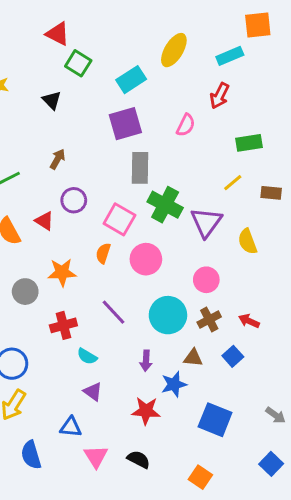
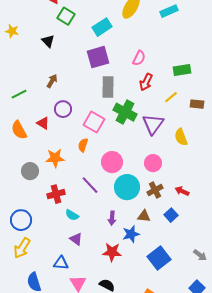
red arrow: (220, 96) -> (146, 82), moved
pink circle: (146, 259) -> (112, 162), moved
blue square: (215, 420) -> (159, 258), turned 30

